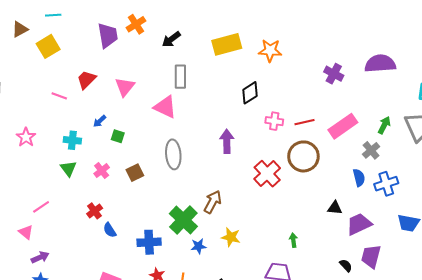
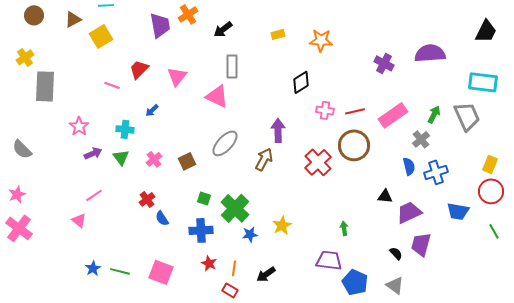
yellow rectangle: (227, 44) -> (278, 34), size x0.5
green square: (118, 136) -> (204, 198), moved
gray ellipse: (173, 154) -> (225, 143), turned 48
brown arrow: (213, 202) -> (264, 159), moved
yellow star: (231, 237) -> (282, 225), turned 30
purple arrow: (40, 257) -> (93, 153), moved

